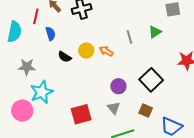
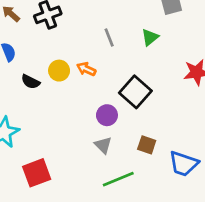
gray line: (129, 37) -> (109, 38), moved
black square: (151, 80) -> (135, 92), moved
red square: (81, 114) -> (37, 173), moved

